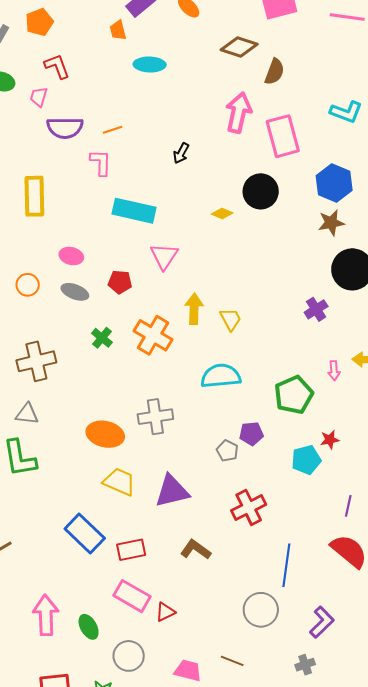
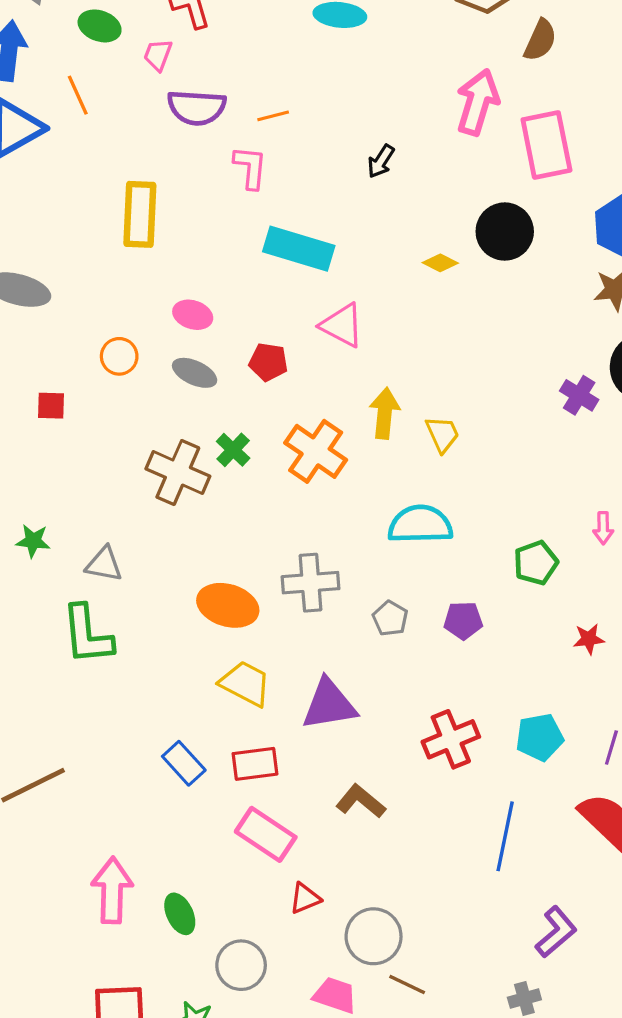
pink triangle: (164, 256) -> (342, 325), turned -40
purple cross: (316, 309) -> (579, 395), moved, turned -30
brown cross: (36, 361) -> (178, 472), moved, turned 33
green pentagon: (294, 395) -> (536, 563), size x0.7
gray pentagon: (227, 451) -> (390, 618), moved
cyan pentagon: (306, 460) -> (540, 737), moved
blue rectangle: (85, 534) -> (184, 763), size x0.7
red rectangle: (131, 550) -> (255, 764), moved
pink rectangle: (132, 596) -> (266, 834), moved
gray circle: (261, 610) -> (374, 936), moved

